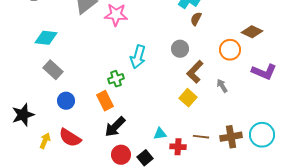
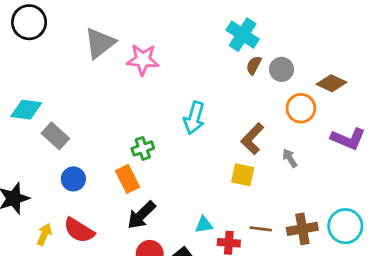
cyan diamond: (46, 38) -> (26, 110), moved
gray circle: (180, 49) -> (281, 69), moved
cyan arrow: (138, 57) -> (194, 118), moved
yellow square: (188, 98) -> (243, 175), turned -30

